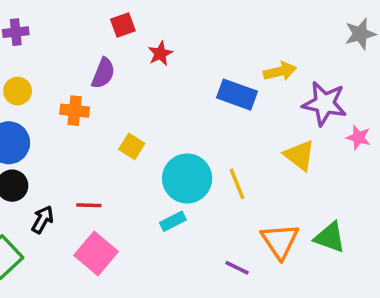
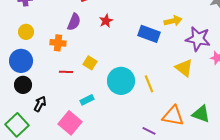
red star: (160, 54) -> (106, 21), moved
red line: (89, 205) -> (66, 72), moved
cyan rectangle: (173, 221) -> (87, 100), moved
orange triangle: (280, 241) -> (173, 116), turned -45

